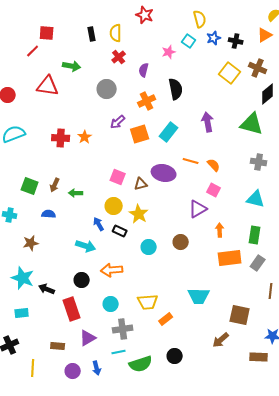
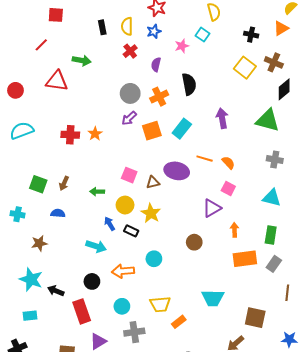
red square: (47, 33) -> (56, 15), moved
blue star: (214, 38) -> (154, 31), moved
gray circle: (107, 89) -> (130, 93), moved
green arrow: (76, 193) -> (97, 192), moved
cyan circle: (149, 247) -> (154, 259), moved

